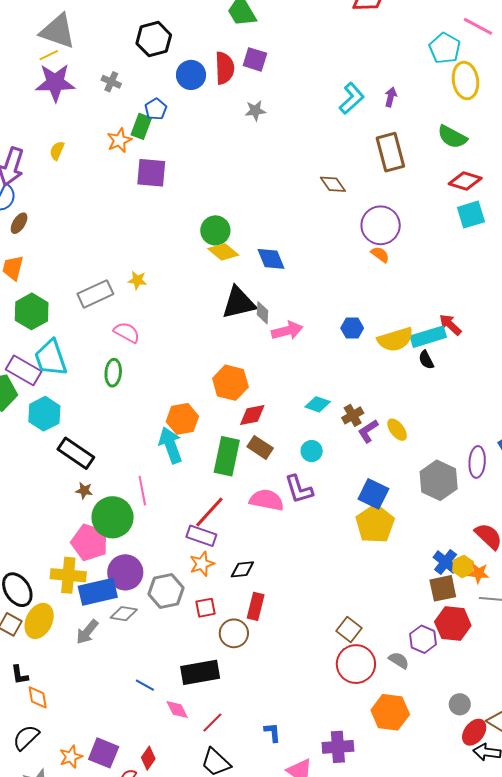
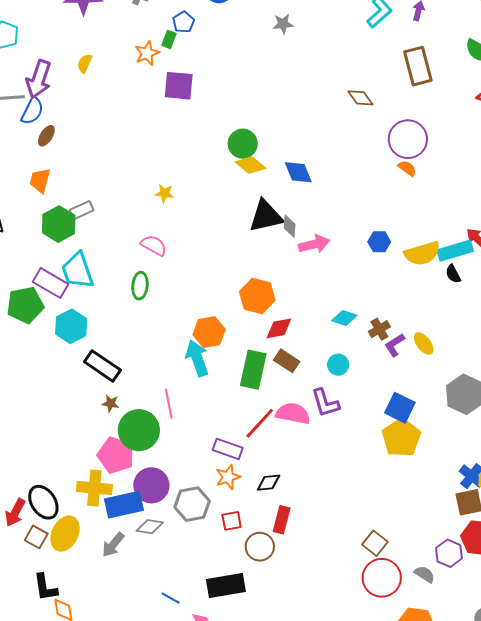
green rectangle: (141, 126) -> (169, 39), size x0.7
gray rectangle: (95, 294) -> (82, 210), moved, size x0.7
red line: (209, 512) -> (260, 423), moved
black L-shape: (20, 675) -> (45, 587), size x1.4

